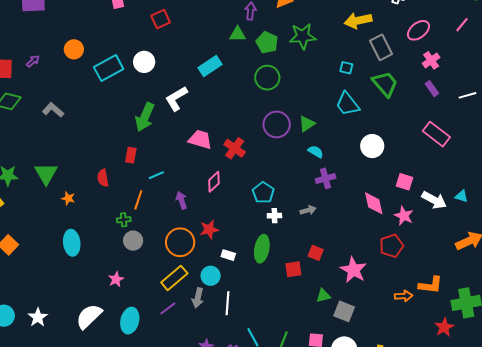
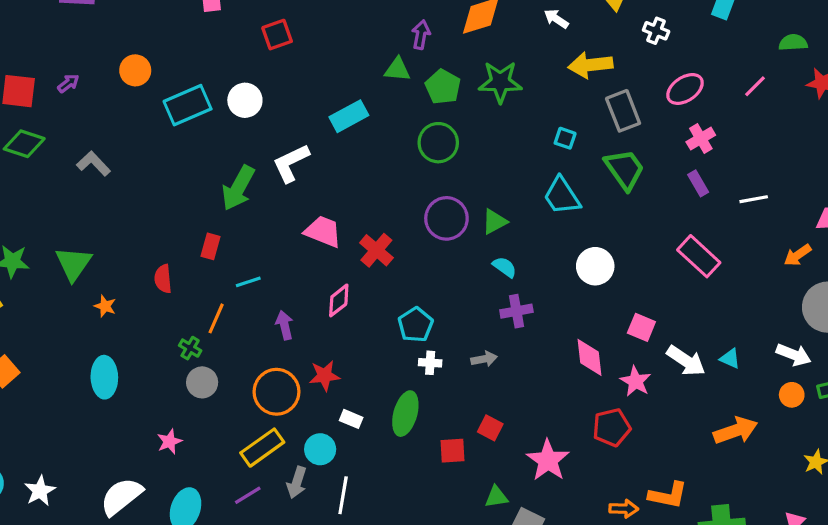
green cross: (124, 220) -> (190, 348), turned 32

